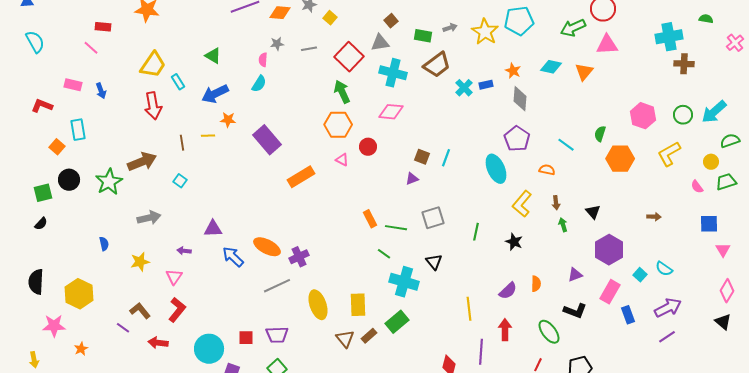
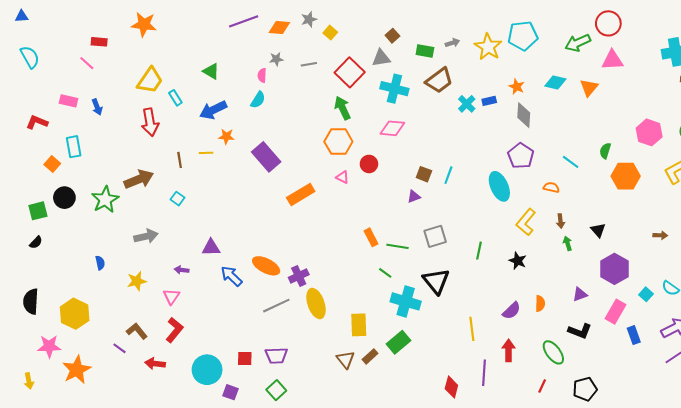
black triangle: (434, 262) -> (436, 281), size x1.6
yellow ellipse: (318, 305) -> (316, 304), moved
orange star: (81, 349) -> (77, 370), size x2.0

